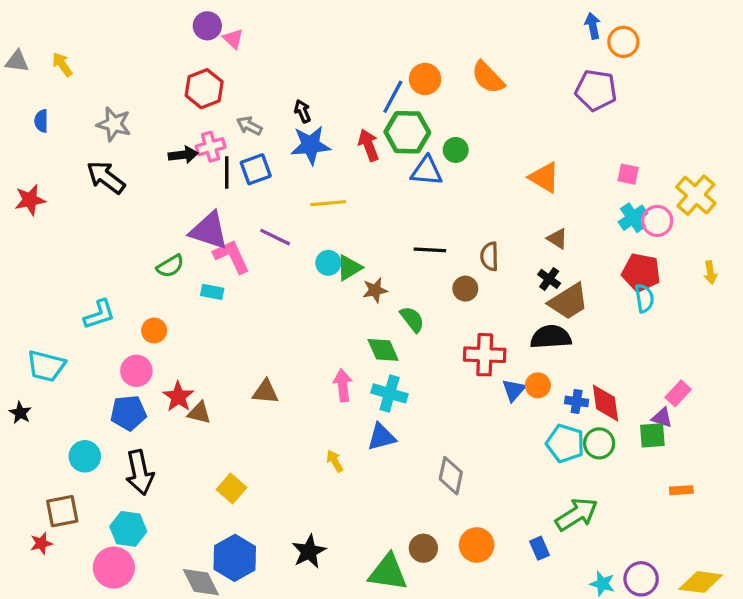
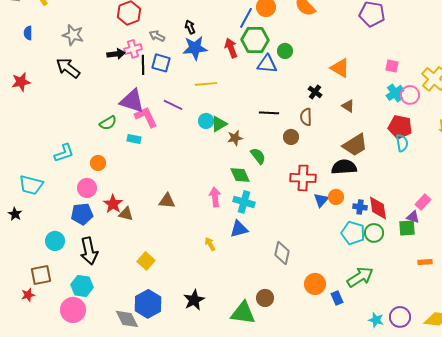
blue square: (256, 169) -> (161, 63), turned 36
black cross: (549, 279) -> (315, 92), moved
orange circle: (477, 545) -> (315, 284), moved

